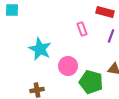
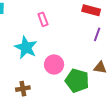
pink rectangle: (82, 29) -> (43, 19), moved

